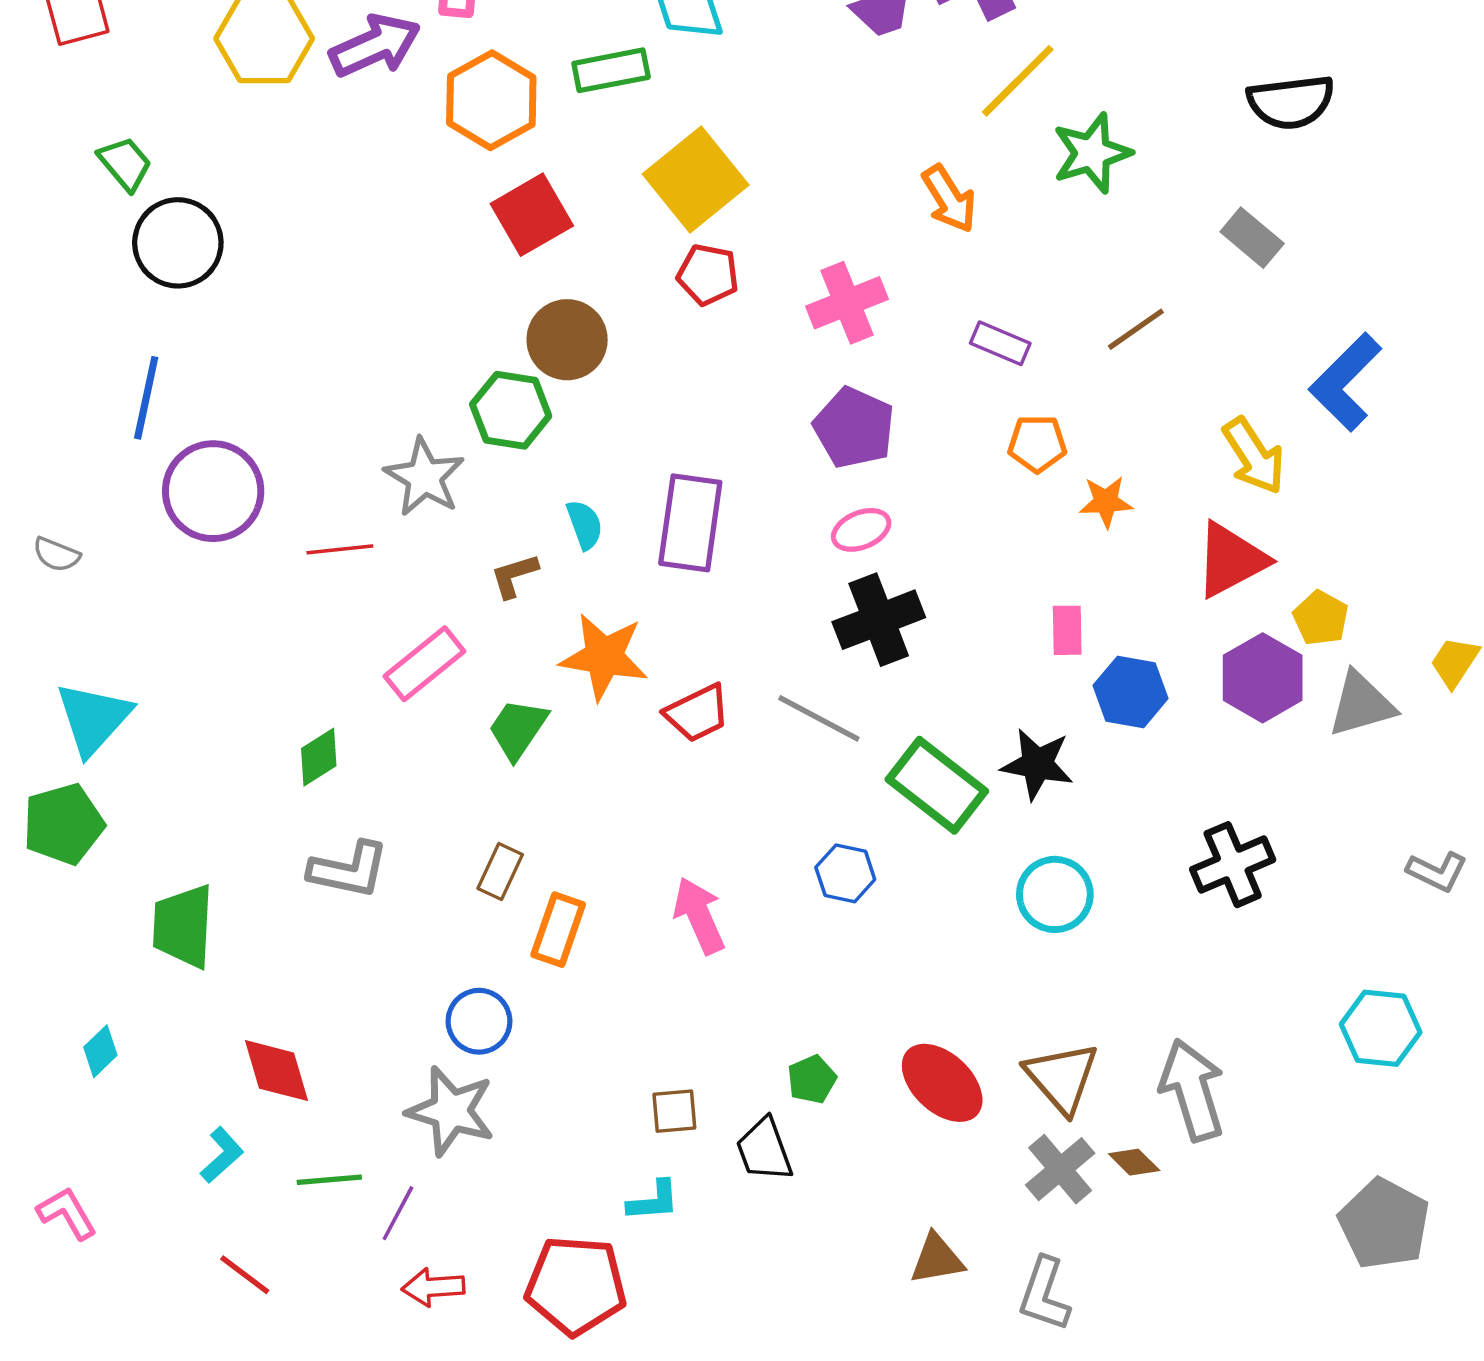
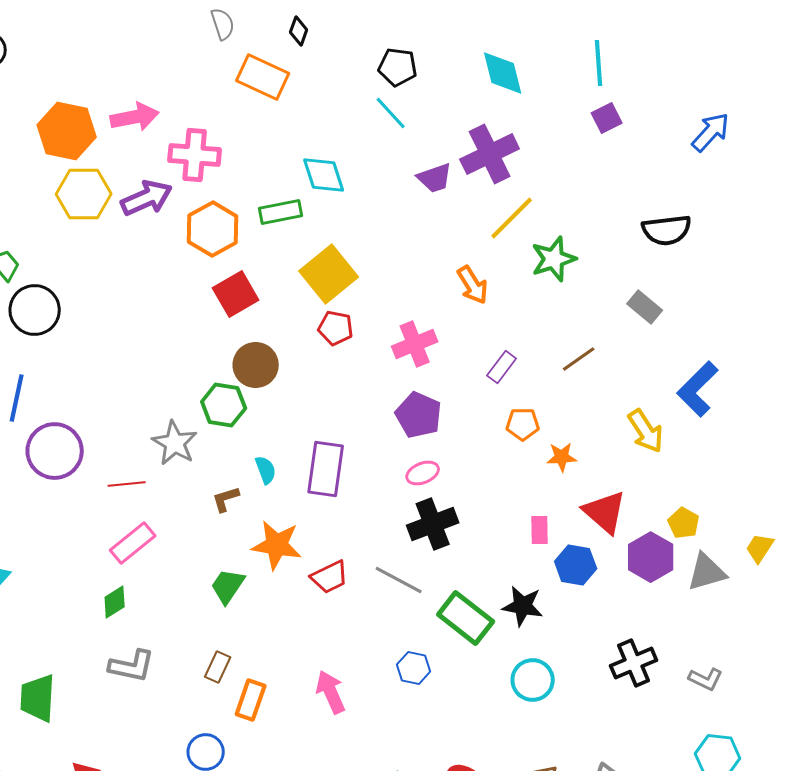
purple rectangle: (1000, 343) -> (502, 367), turned -76
red triangle: (1231, 560) -> (605, 512), moved, turned -51
pink rectangle: (424, 664) -> (133, 543), moved
gray L-shape: (1437, 872) -> (706, 679), moved

